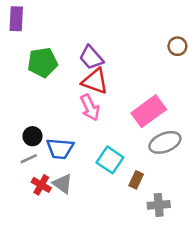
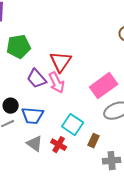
purple trapezoid: (91, 57) -> (37, 79), moved
red triangle: (95, 81) -> (61, 62), turned 45
red cross: (41, 185) -> (59, 145), moved

